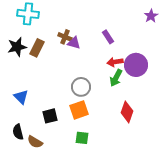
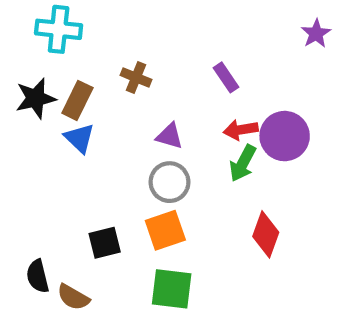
purple triangle: (74, 43) -> (170, 136), moved
blue triangle: (21, 97) -> (80, 138), moved
green square: (82, 138) -> (172, 289), size x1.5

